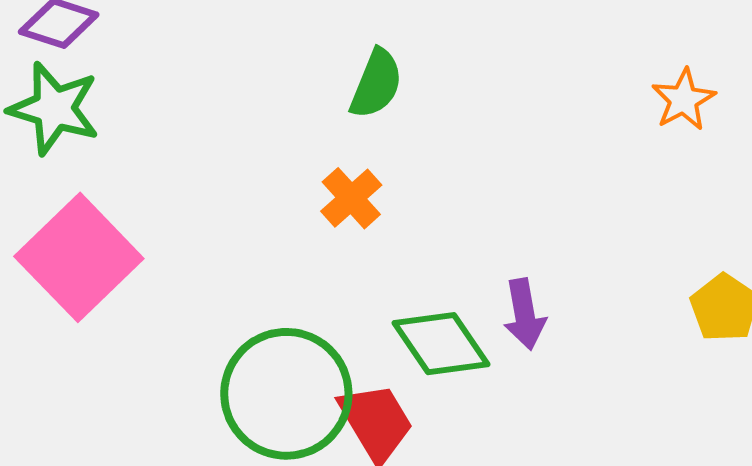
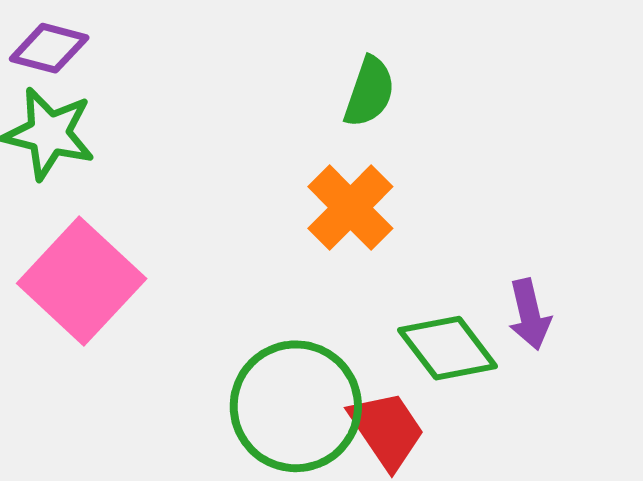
orange cross: (351, 198) -> (350, 208), size x1.4

